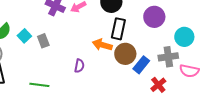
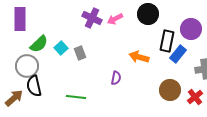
black rectangle: (118, 29) -> (167, 41), moved
brown circle: (125, 54) -> (170, 90), moved
blue rectangle: (141, 65) -> (178, 54), moved

